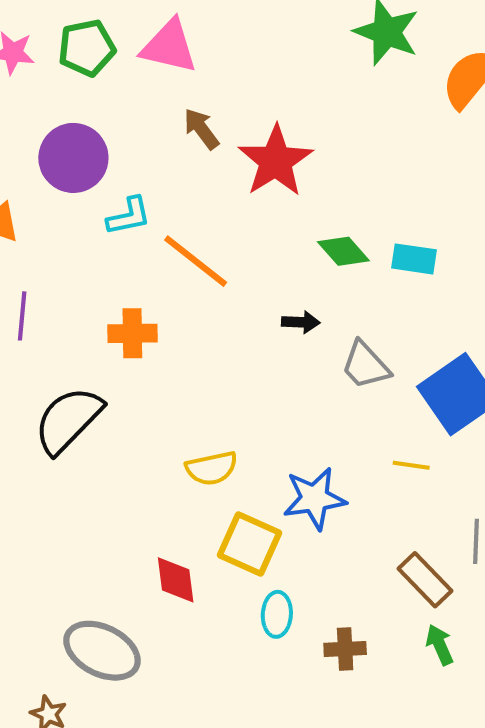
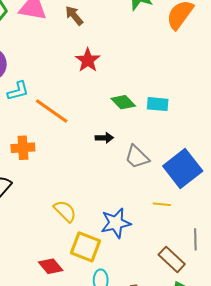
brown arrow: (201, 129) -> (74, 16), moved
red star: (276, 161) -> (88, 60), size x0.7
yellow semicircle: (212, 468) -> (65, 211), turned -120
red diamond: (176, 580) -> (51, 266), turned -30

